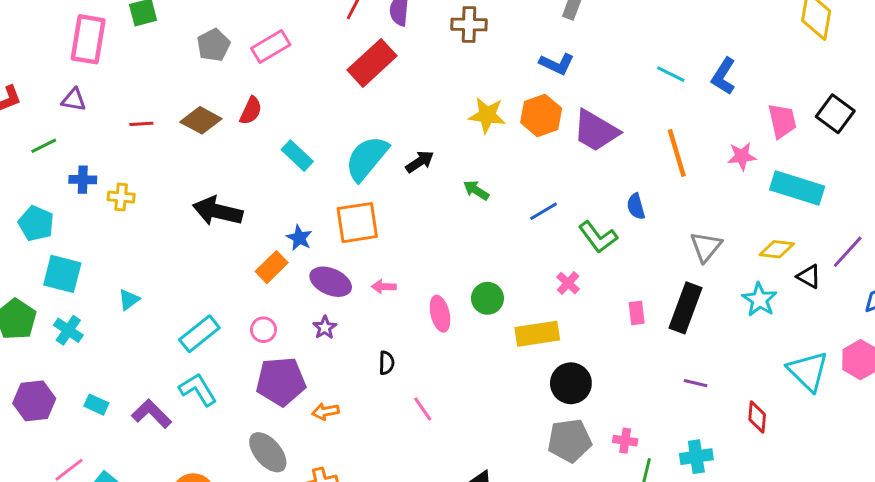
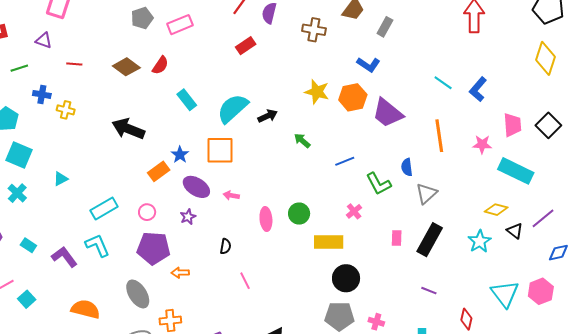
red rectangle: (372, 63) -> (246, 46), size x0.6
red line: (141, 124) -> (74, 64), moved
gray triangle: (706, 247) -> (426, 194), moved

